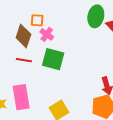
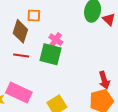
pink cross: (47, 34) -> (56, 40), moved
pink rectangle: (21, 97) -> (19, 92), turned -55

